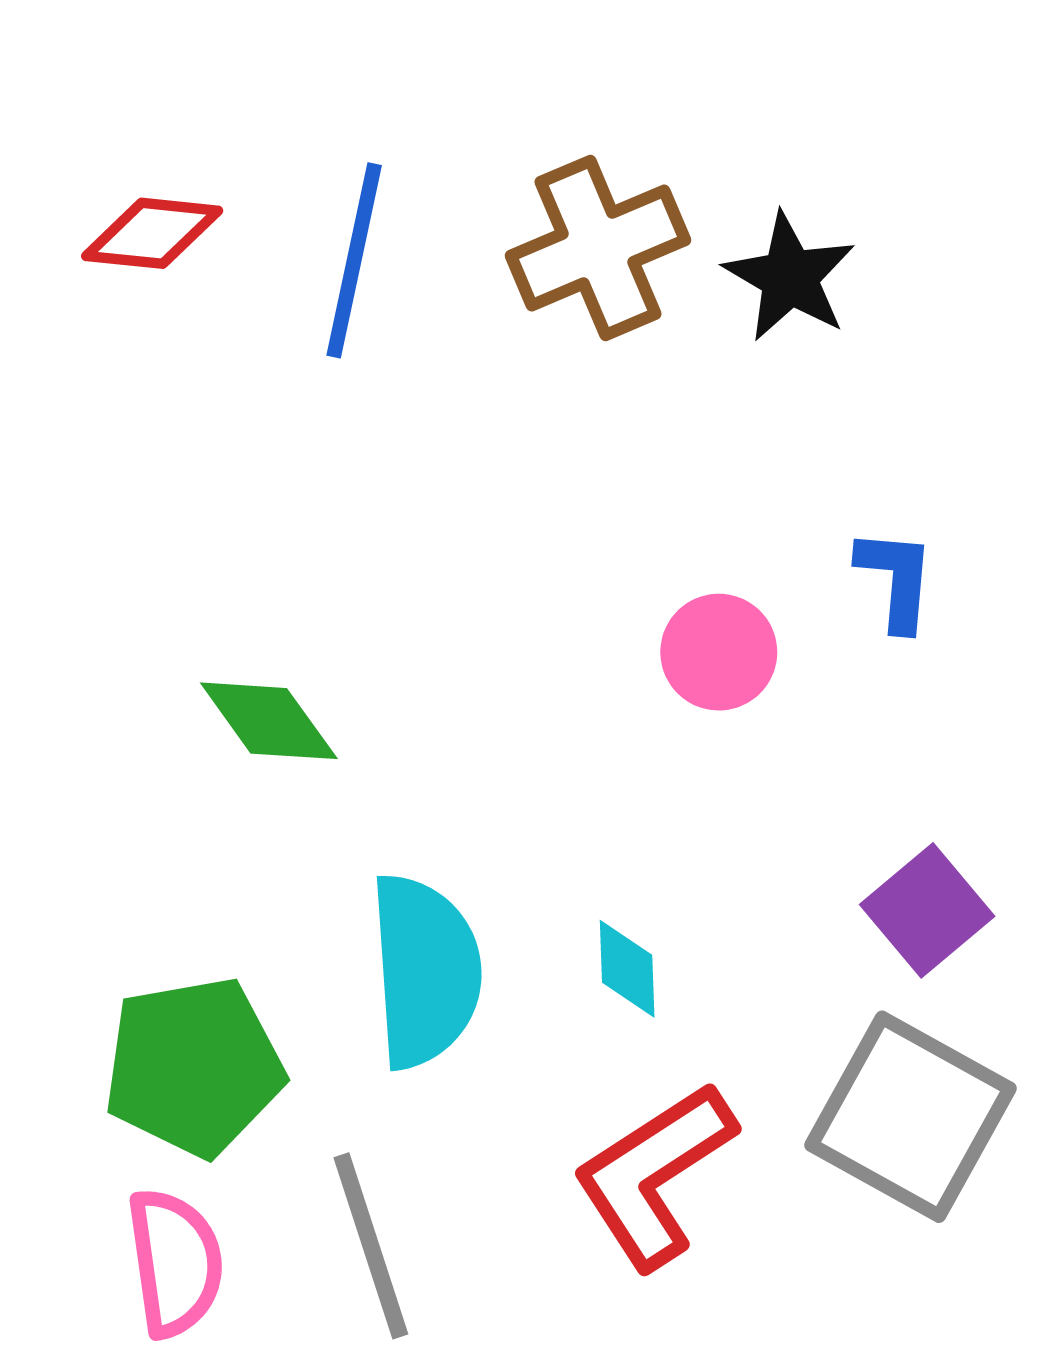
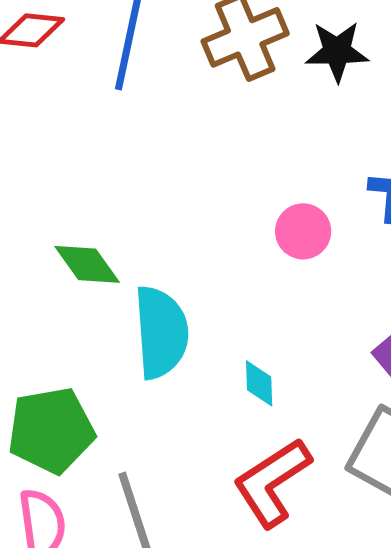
black star: (790, 277) -> (337, 51), turned -30
cyan semicircle: (425, 971) -> (161, 332), moved

